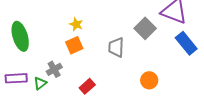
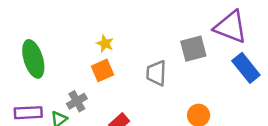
gray square: (145, 28) -> (193, 49), turned 30

